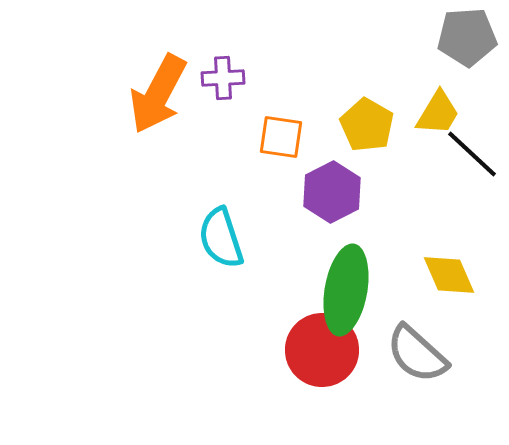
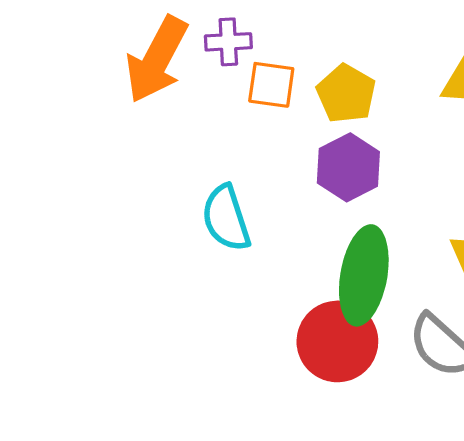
yellow pentagon: (367, 125) -> (346, 94), moved
orange square: (281, 137) -> (271, 85), moved

